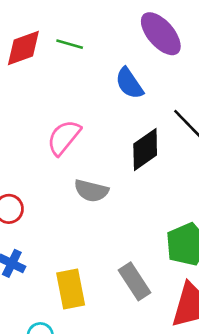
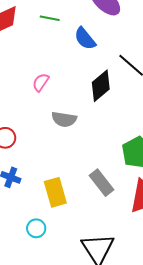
green line: (70, 44) -> (50, 18), moved
pink semicircle: (64, 137) -> (41, 82), size x0.7

